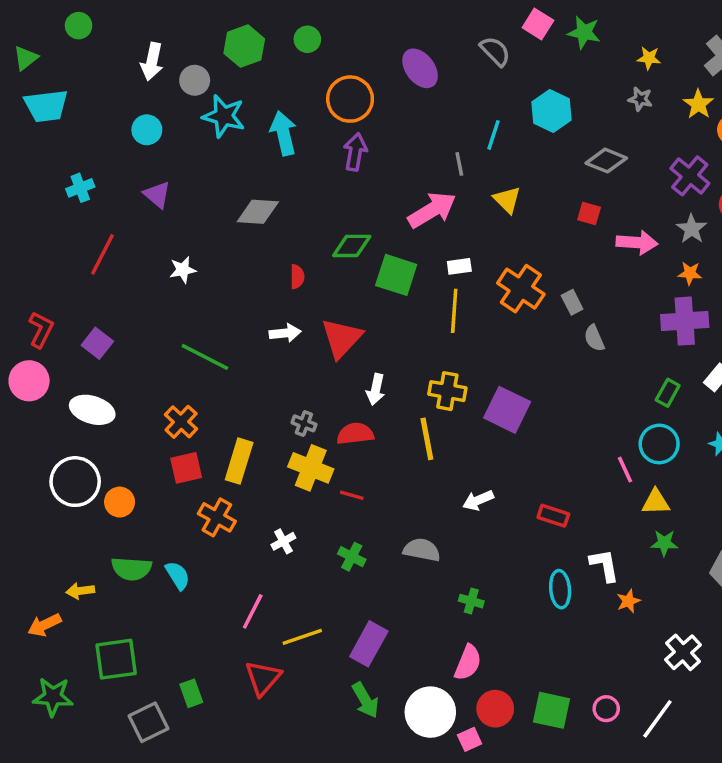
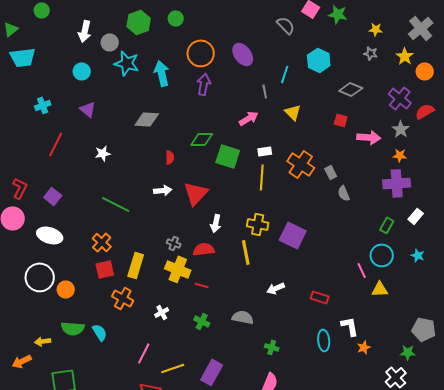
purple ellipse: (420, 68) -> (243, 54), moved
pink arrow: (432, 210) -> (249, 118), size x0.7
green star: (664, 543) -> (408, 352), moved

